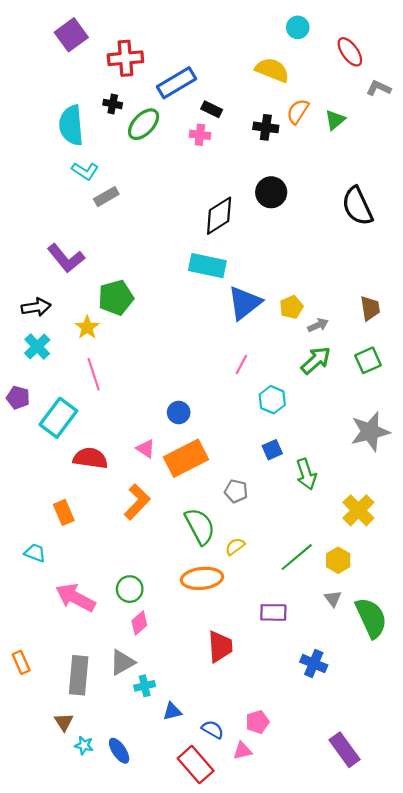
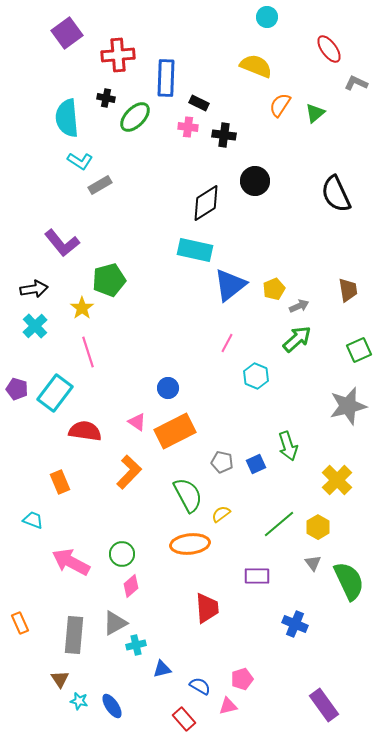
cyan circle: (298, 27) -> (267, 17), moved
blue rectangle: (177, 83) -> (166, 78), turned -57
black cross: (266, 127) -> (224, 135), moved
green square: (368, 360) -> (359, 350), moved
purple pentagon: (18, 398) -> (17, 389), moved
blue square: (272, 450) -> (256, 464), moved
red rectangle: (196, 765) -> (184, 719), size x0.7

